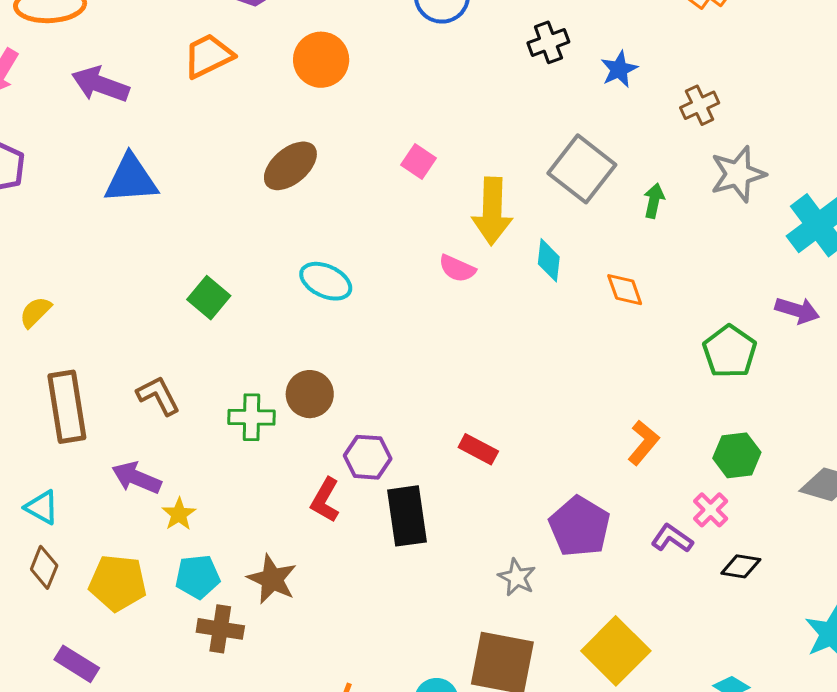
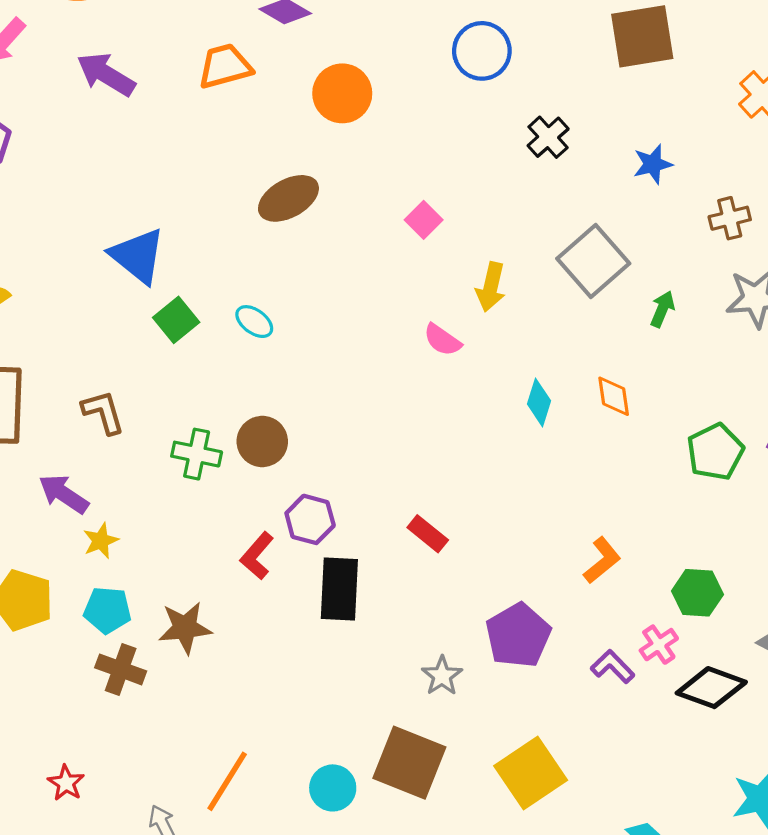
black cross: (548, 42) -> (548, 137), moved, turned -33
blue triangle: (131, 179) -> (138, 256), moved, turned 32
yellow arrow: (492, 211) -> (491, 287), size x0.7
cyan diamond: (549, 260) -> (539, 402), moved
cyan ellipse: (326, 281) -> (254, 322), moved, size x0.7
green pentagon: (730, 352) -> (715, 452), moved
black diamond: (741, 566) -> (711, 688), moved, size x1.6
brown star: (272, 579) -> (185, 628), turned 30

